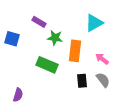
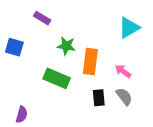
purple rectangle: (39, 22) -> (42, 18), moved
cyan triangle: (94, 23) -> (129, 28), moved

